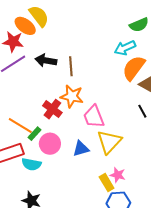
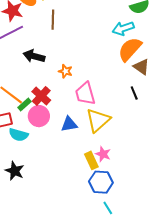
black arrow: (46, 60) -> (34, 56), moved
brown line: (71, 66) -> (53, 20), moved
orange star: (72, 96) -> (65, 71), size x0.6
red cross: (52, 109) -> (41, 96), moved

